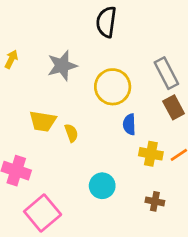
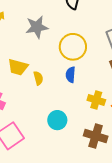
blue semicircle: (129, 124) -> (71, 75), moved
brown cross: (155, 201) -> (96, 136), size x1.6

